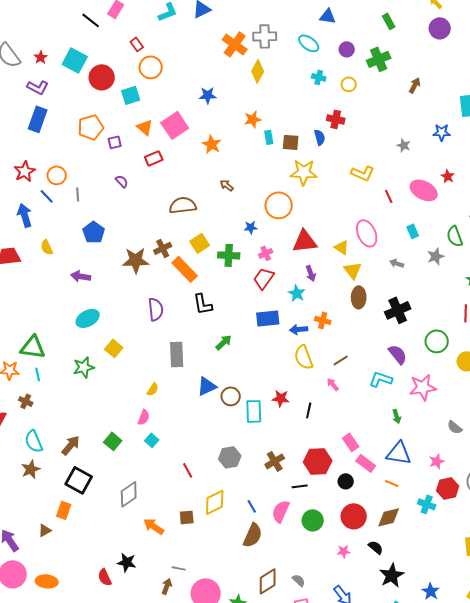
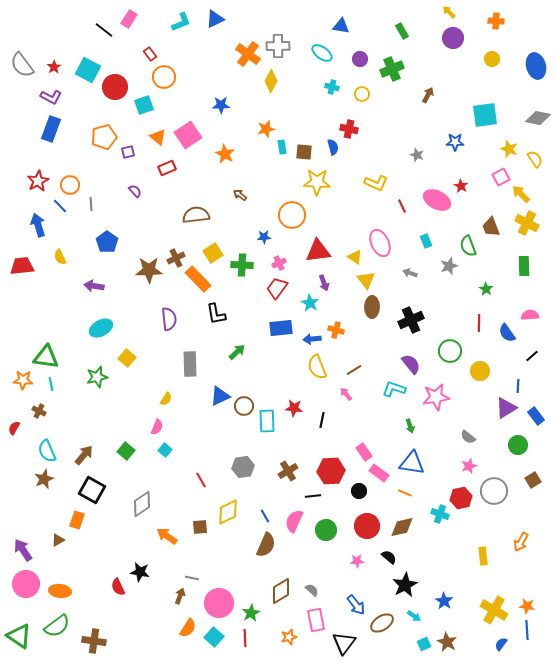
pink star: (437, 461) -> (469, 466), moved

